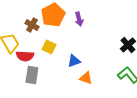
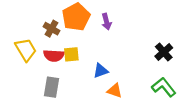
yellow square: (49, 47) -> (71, 54), turned -32
red semicircle: (25, 56) -> (54, 56), moved

